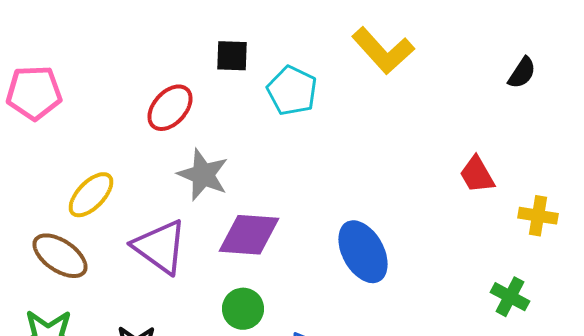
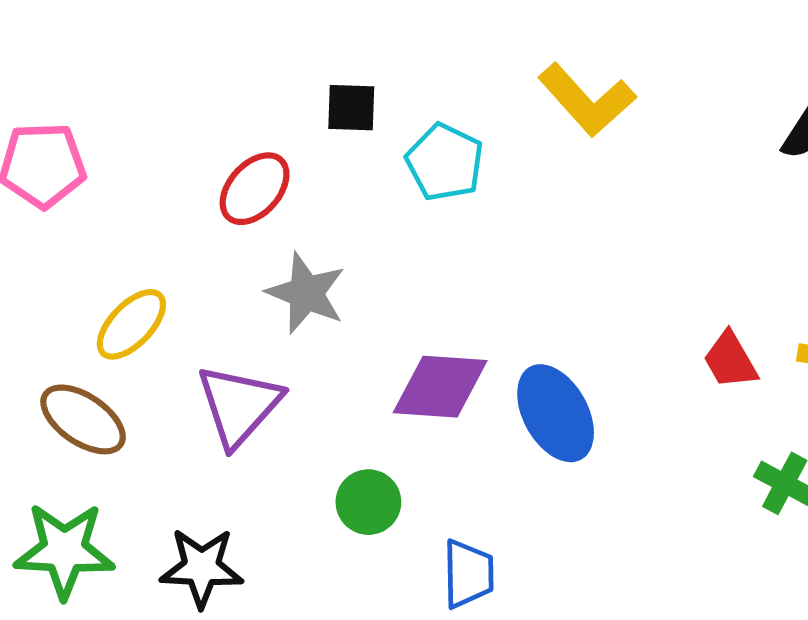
red trapezoid: (477, 175) -> (730, 360), moved
purple diamond: (249, 235) -> (440, 387), moved
purple triangle: (160, 247) -> (239, 405), turned 36

